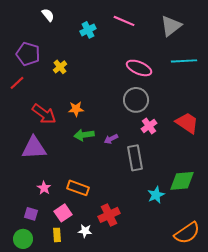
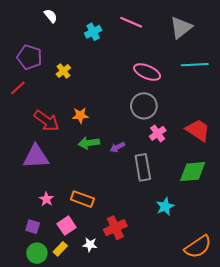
green diamond: (182, 181) -> (193, 172), moved
yellow rectangle: (57, 235) -> (60, 249), turned 48
green circle: (23, 239) -> (37, 253), moved

